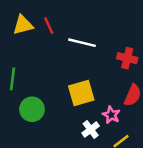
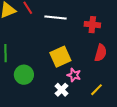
pink star: (111, 115) -> (74, 75), moved
white cross: (91, 130) -> (61, 90), moved

